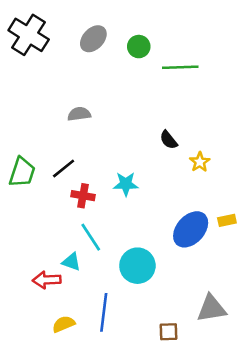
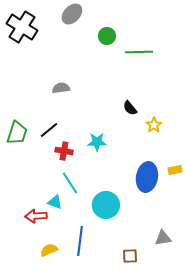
gray ellipse: (93, 39) -> (72, 14), moved
blue ellipse: (191, 229) -> (147, 177), turned -32
gray triangle: (211, 308) -> (163, 238), size x0.7

